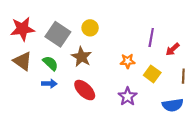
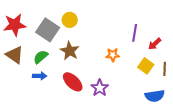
yellow circle: (90, 28) -> (70, 20), moved
green semicircle: (50, 63) -> (41, 57), turned -84
yellow square: (152, 74) -> (146, 66), moved
purple star: (128, 96) -> (100, 88), moved

